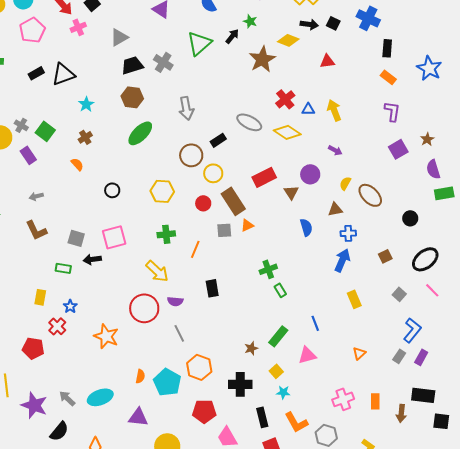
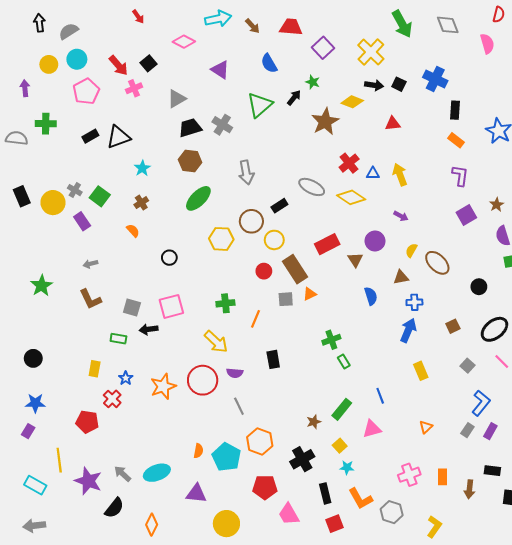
yellow hexagon: (162, 191) -> (221, 239), moved
orange star: (106, 336) -> (163, 386), moved, turned 30
black cross: (240, 384) -> (302, 459), turned -30
black rectangle: (423, 395) -> (492, 471), size x0.7

